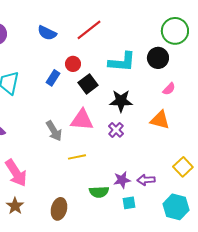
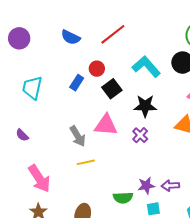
cyan L-shape: (122, 62) -> (146, 67), turned -136
yellow line: (77, 157) -> (86, 162), moved

